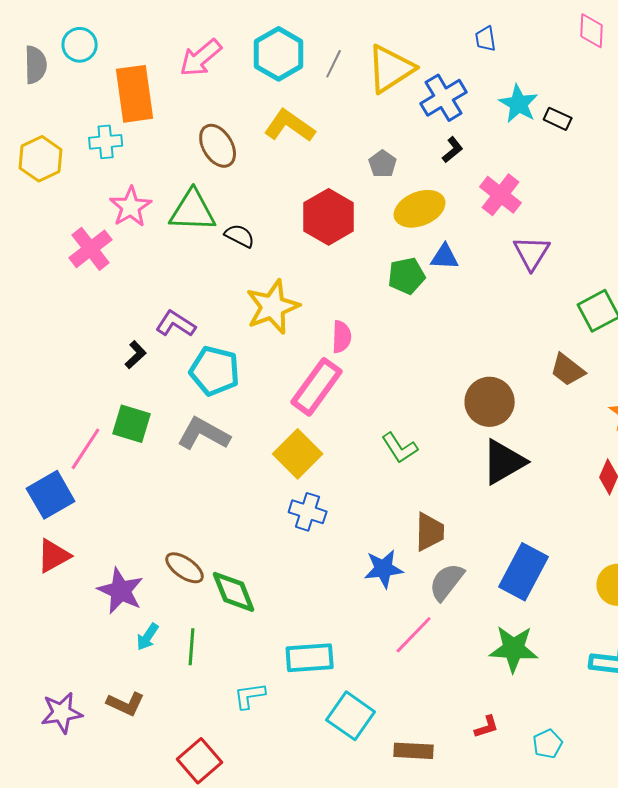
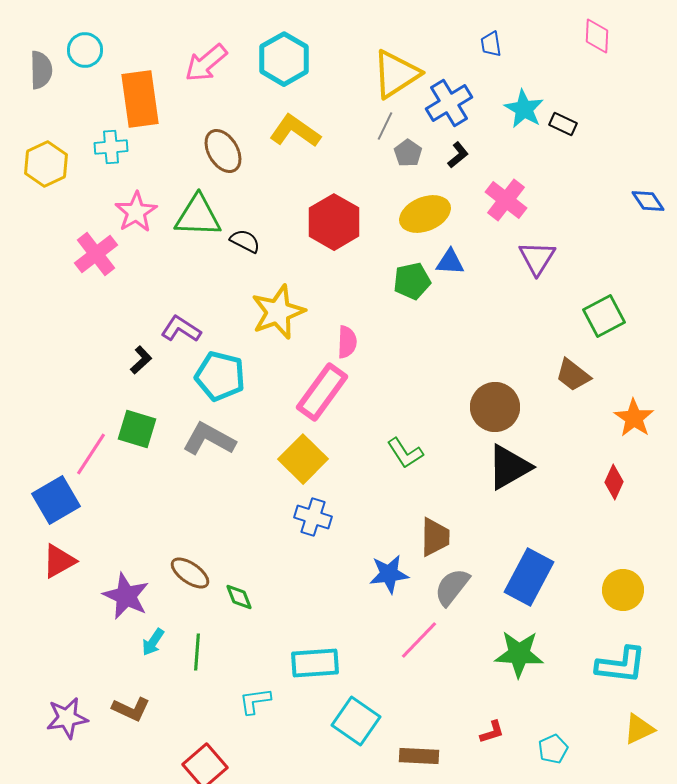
gray line: (334, 64) -> (385, 126), moved
gray pentagon: (383, 164) -> (408, 153), moved
green diamond: (234, 592) -> (239, 597), size x0.6

